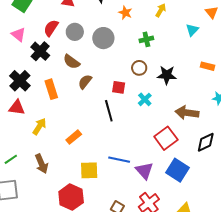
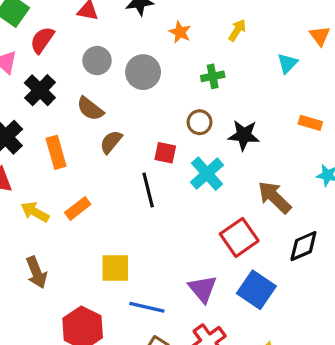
red semicircle: (51, 28) -> (42, 40), moved
cyan cross: (145, 99) -> (207, 174), size x1.5
brown arrow: (187, 113) -> (275, 197), turned 35
yellow arrow: (39, 126) -> (35, 212), turned -96
orange rectangle: (74, 137) -> (78, 208), moved
blue line: (119, 160) -> (147, 307), moved
yellow square: (89, 170) -> (115, 268), moved

